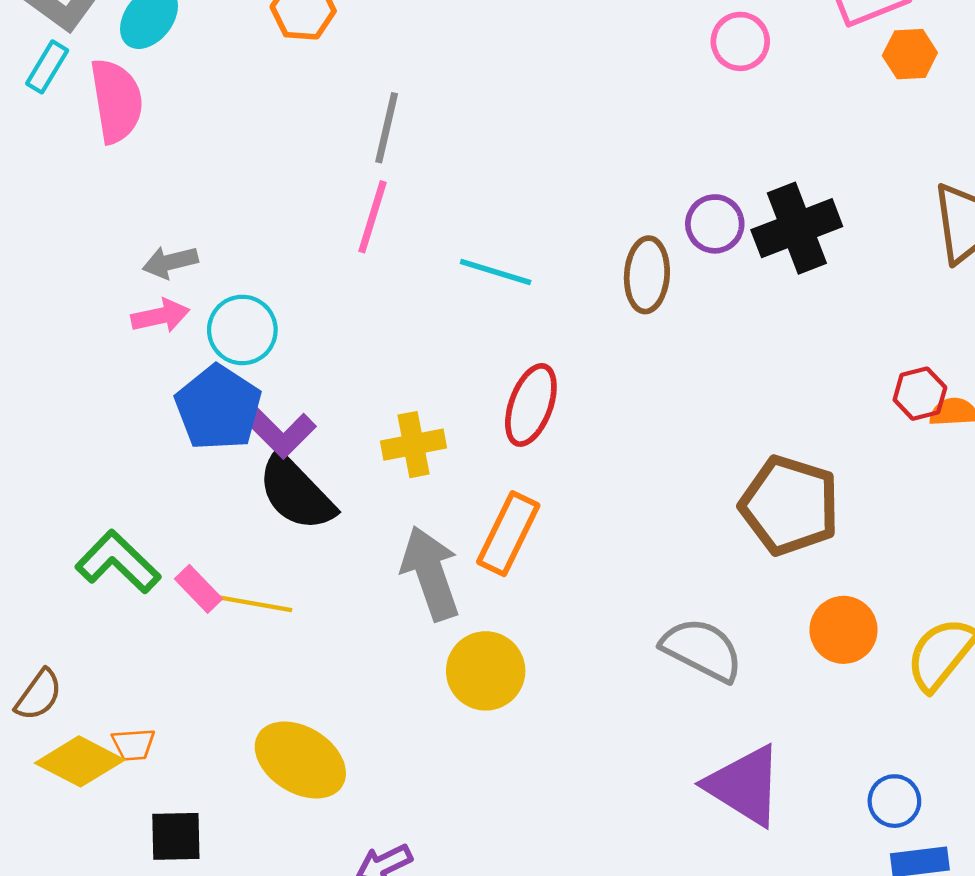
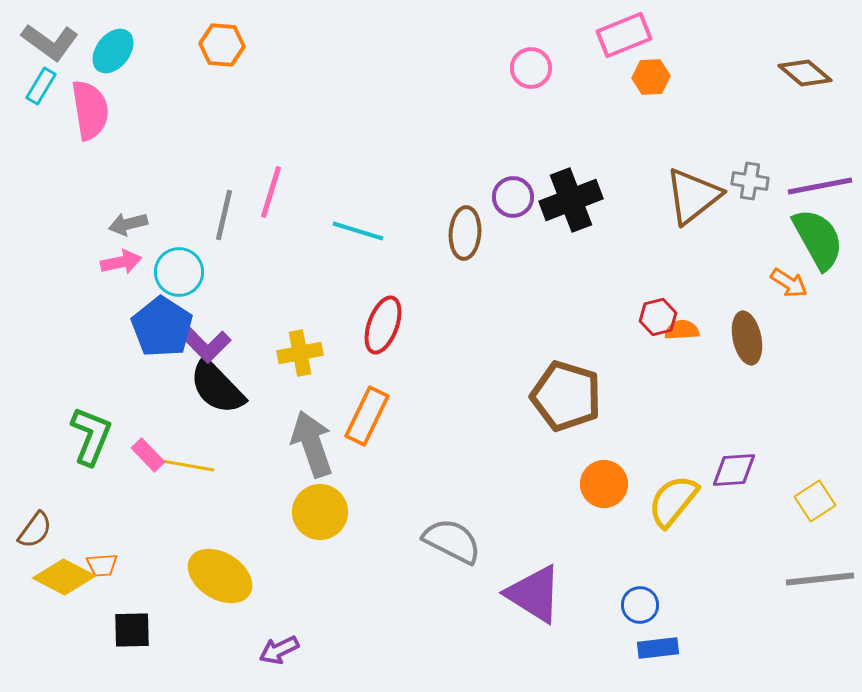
gray line: (387, 128) -> (224, 215), moved
green L-shape: (118, 562) -> (91, 436), turned 68
gray semicircle: (702, 650) -> (452, 541), moved
yellow circle: (486, 671) -> (320, 512), moved

